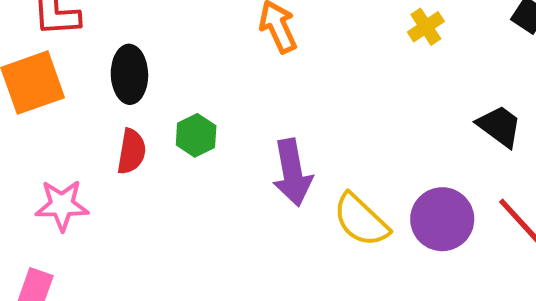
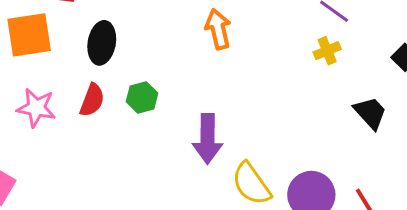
black trapezoid: (499, 126) -> (370, 113), moved
pink star: (62, 205) -> (36, 108), moved

